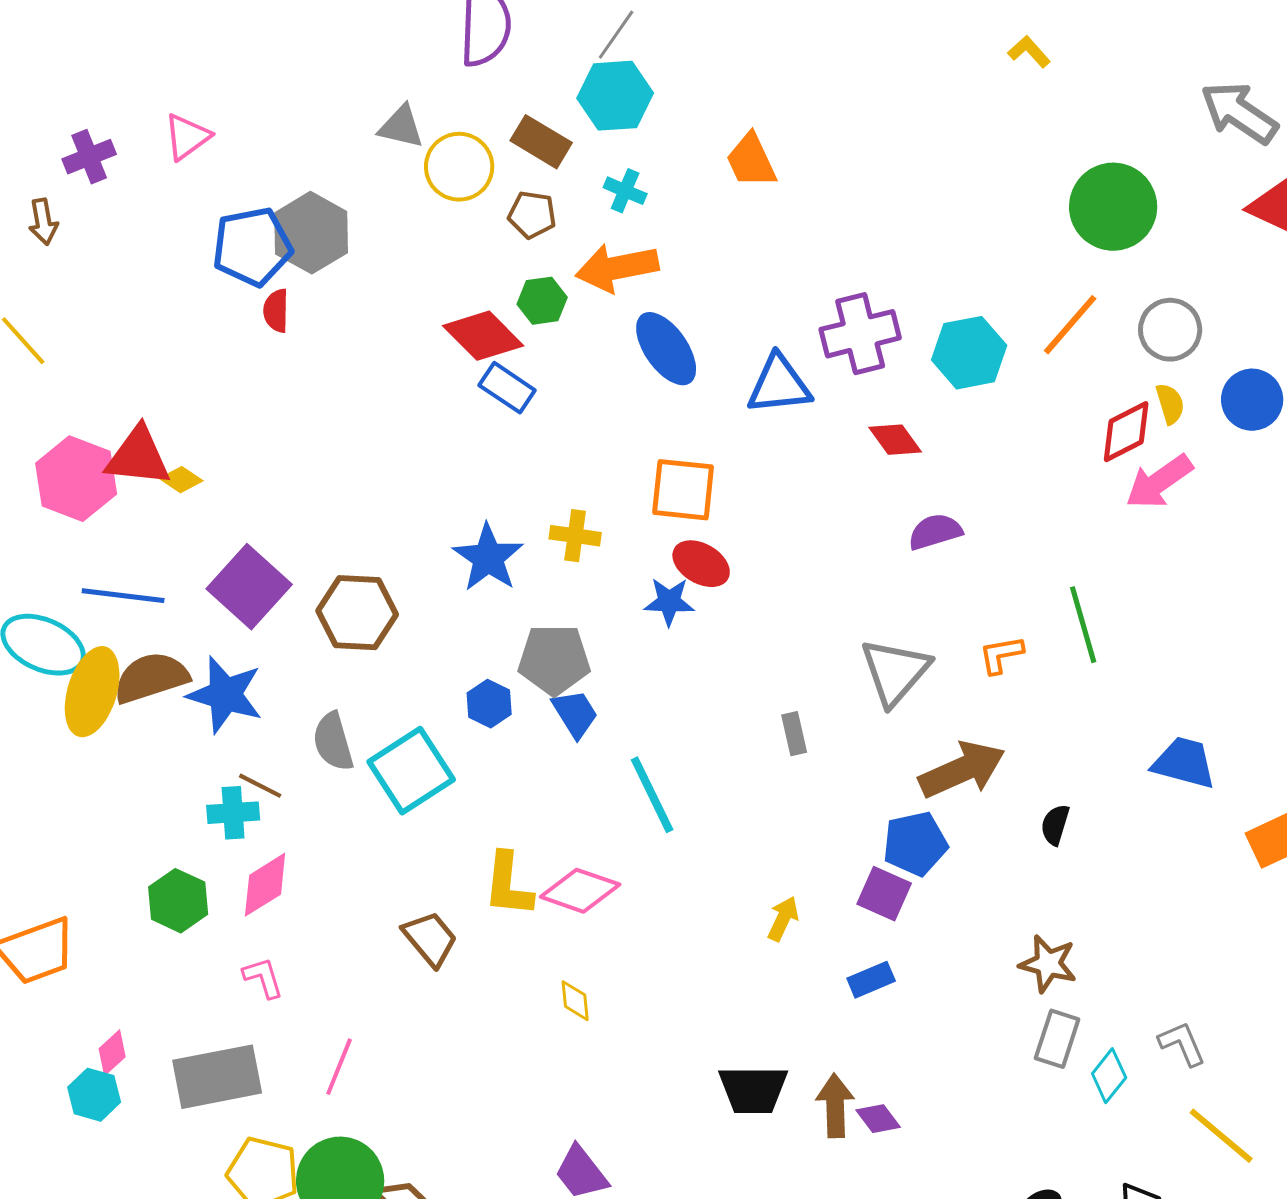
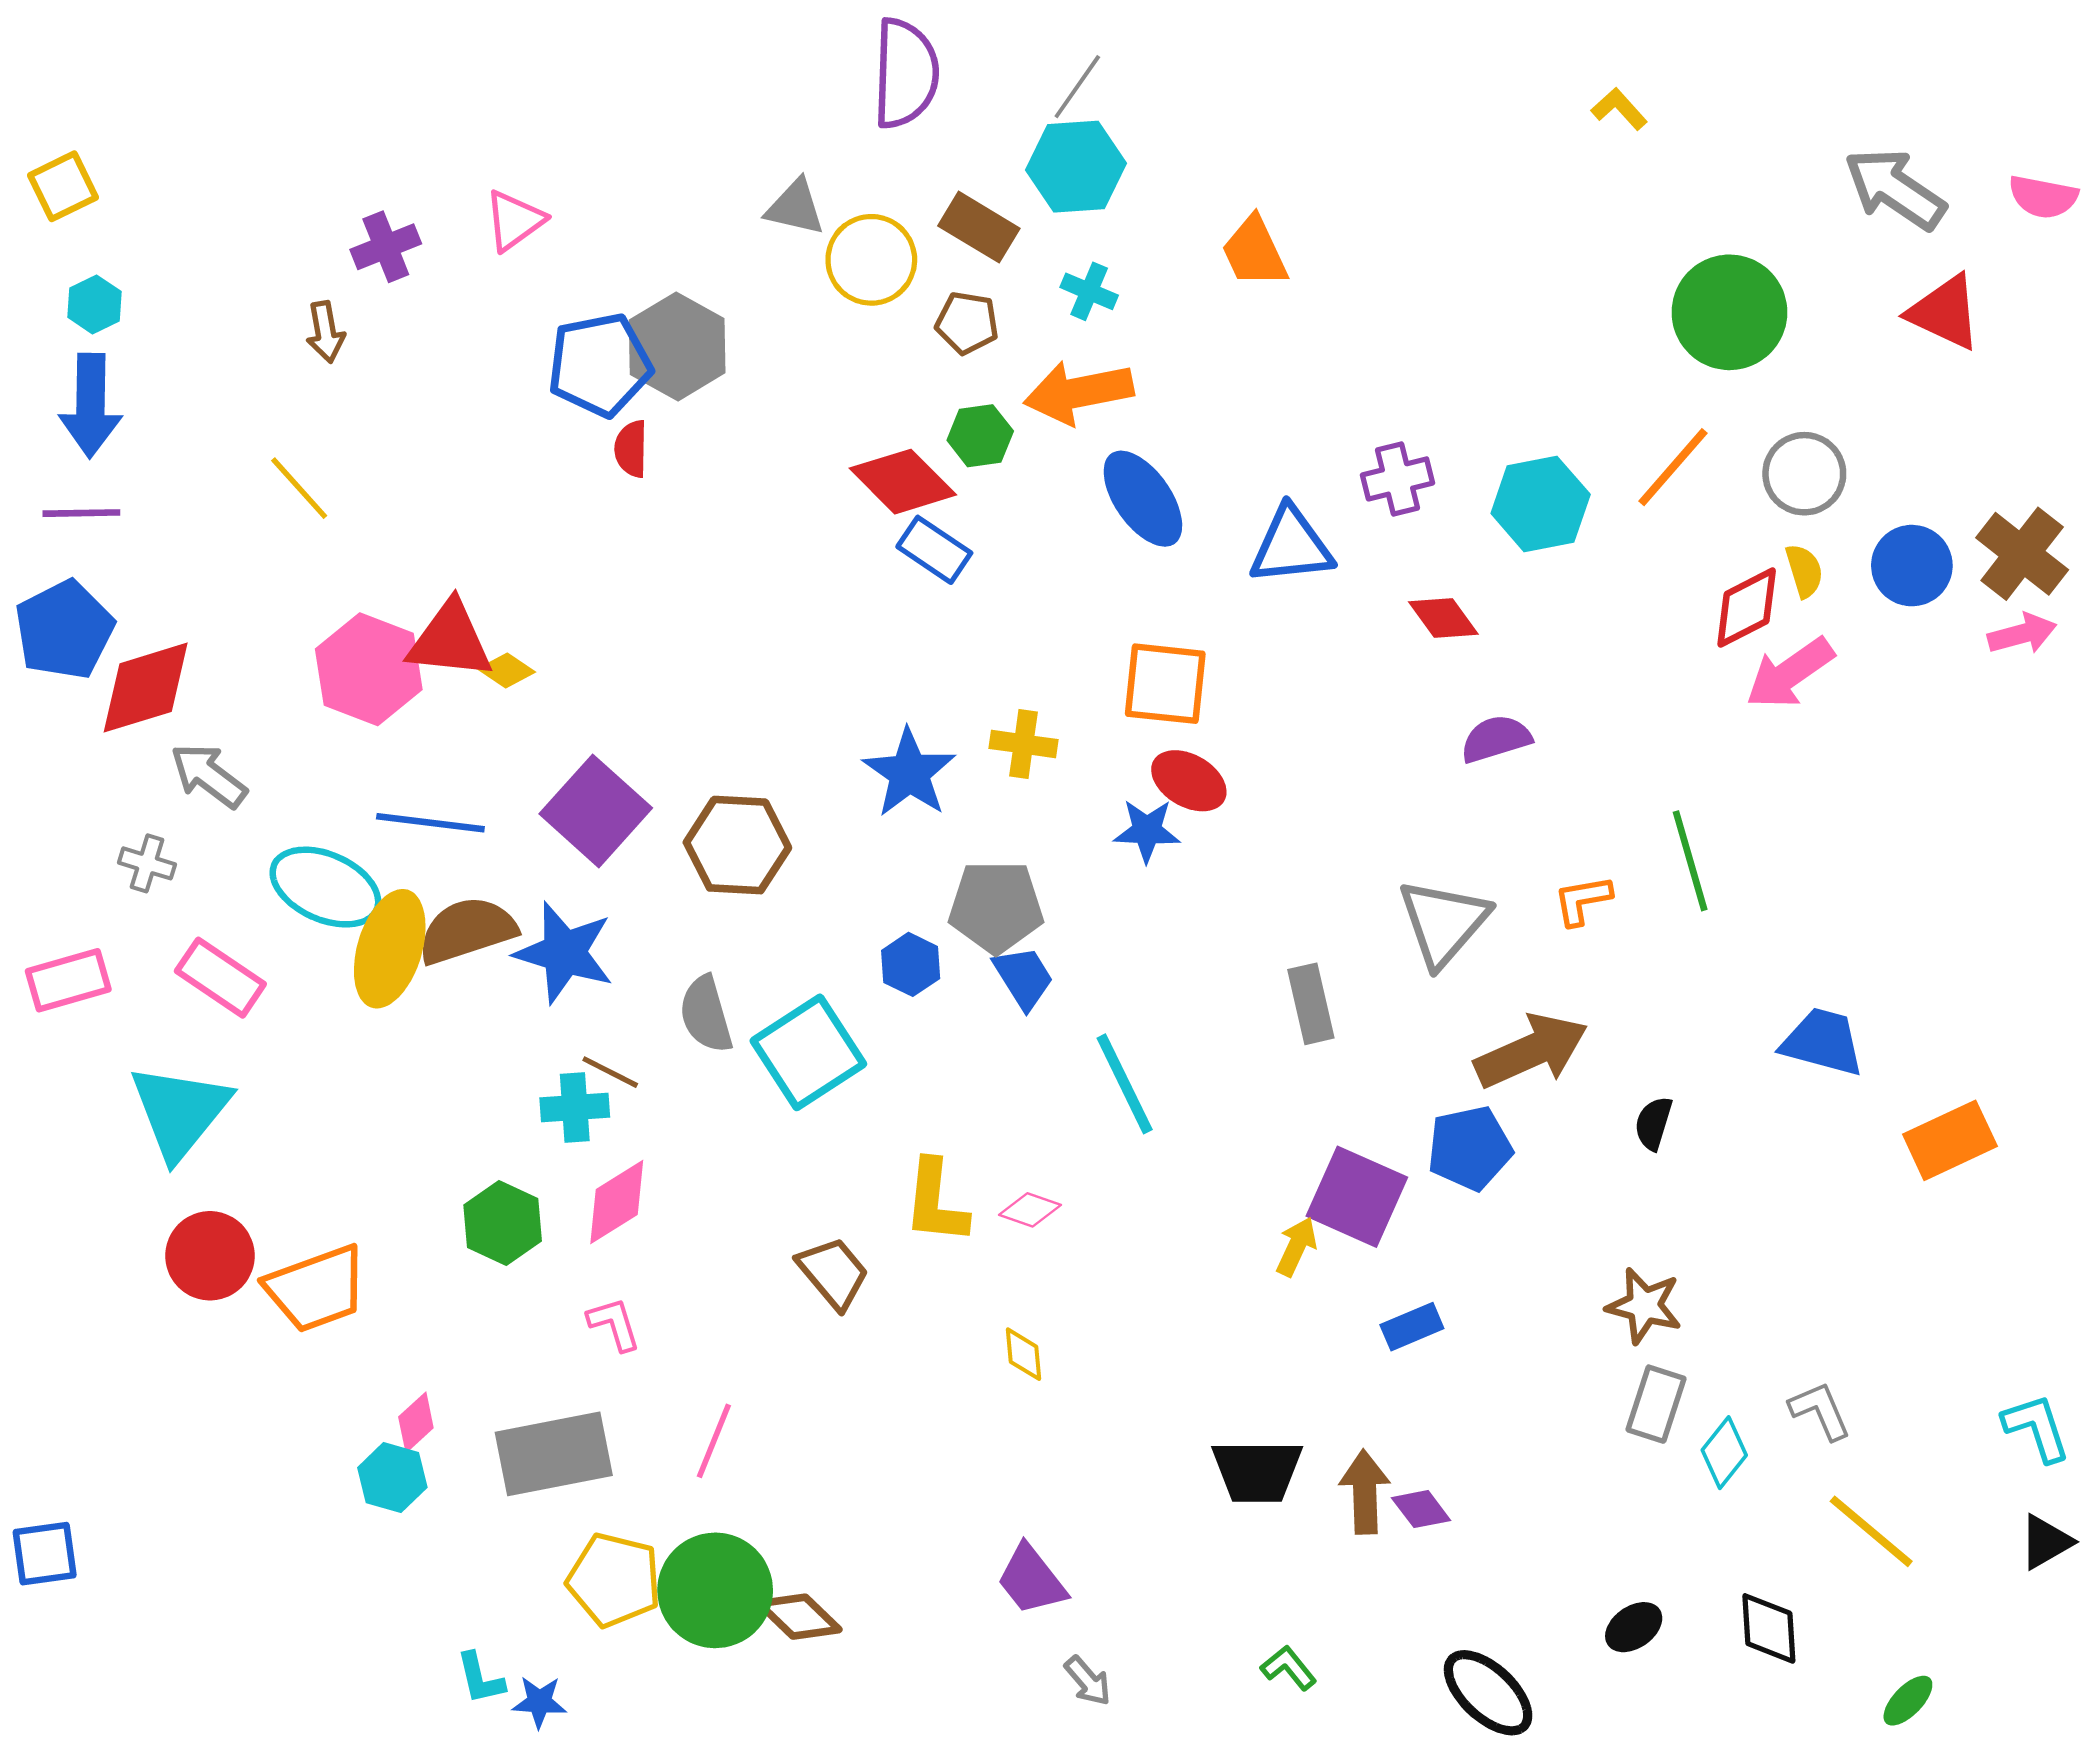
purple cross: (860, 334) -> (1397, 479), size x0.7
gray rectangle: (794, 734) -> (1311, 1004), size x1.4
pink diamond: (580, 891) -> (1030, 1210), size x0.6
purple square: (884, 894) -> (1357, 1197), moved, size x1.4

